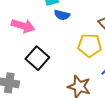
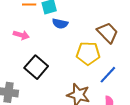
pink arrow: (23, 26) -> (21, 35), size x0.7

